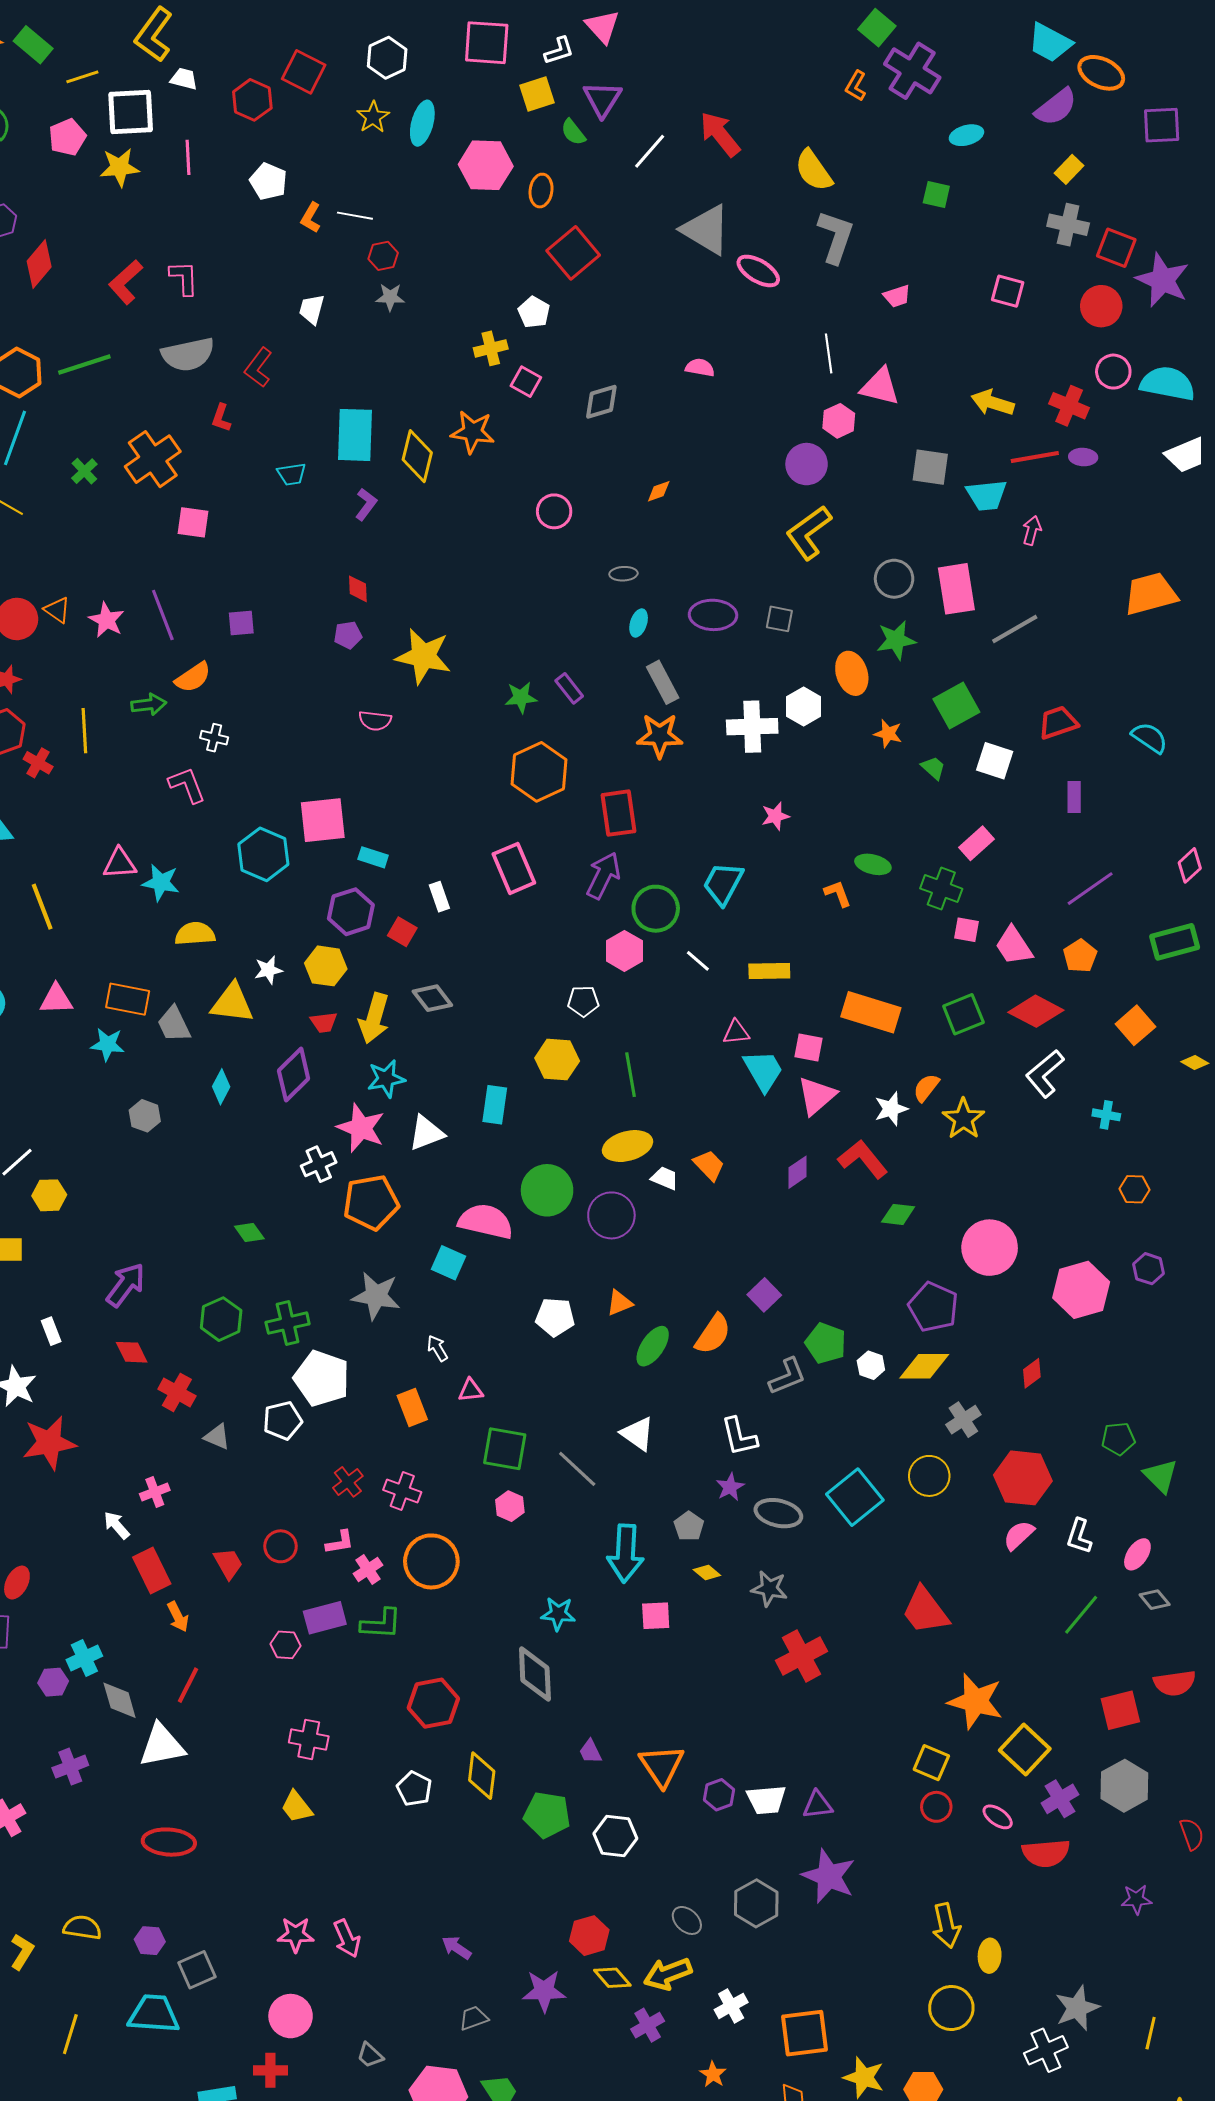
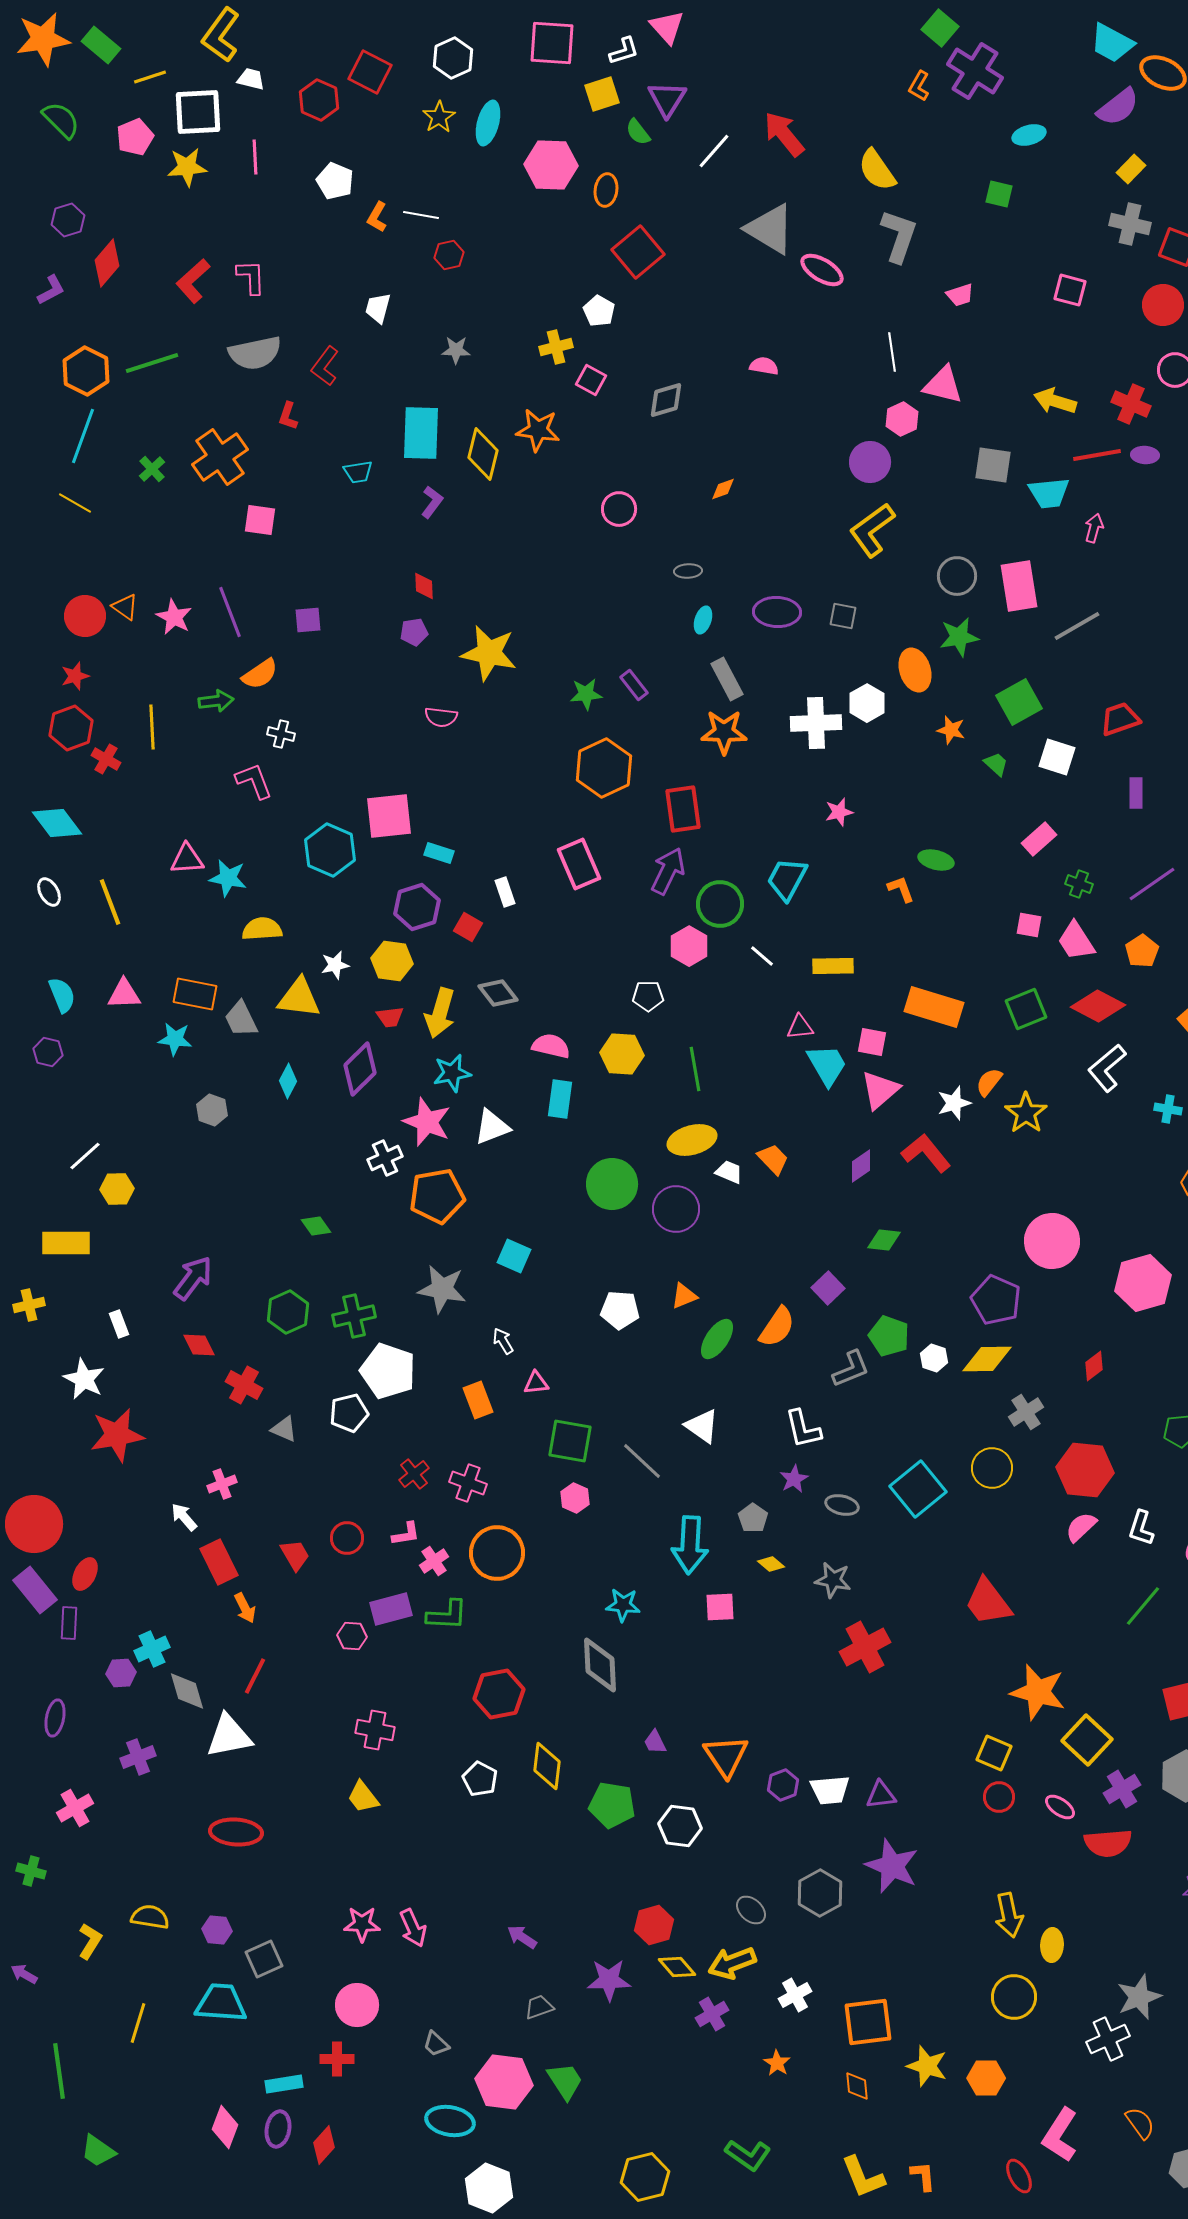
gray star: (390, 297) -> (456, 350), moved
green cross: (941, 889) -> (1079, 884), moved, size x0.7
green diamond: (898, 1214) -> (884, 1240), moved
pink semicircle: (486, 1221) -> (551, 1046), moved, size x0.7
gray ellipse: (778, 1513) -> (842, 1505), size x0.7

